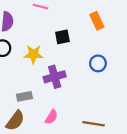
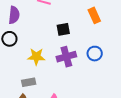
yellow star: (33, 54) -> (36, 57), moved
purple cross: (55, 77) -> (66, 57), moved

